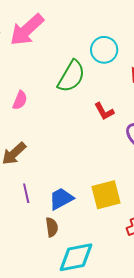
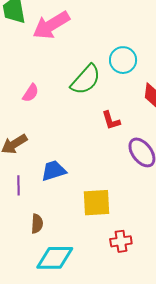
blue trapezoid: (61, 199) -> (54, 171), moved

